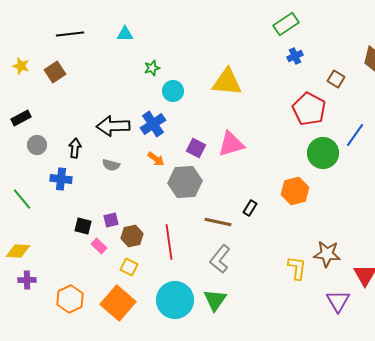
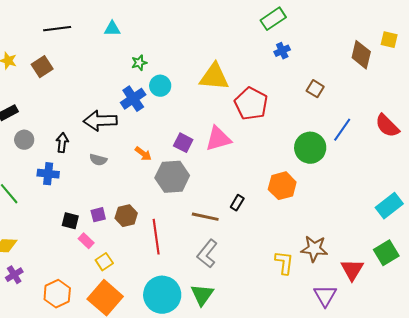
brown square: (336, 79) -> (315, 89), moved
red pentagon: (309, 109) -> (251, 104), moved
blue cross: (153, 124) -> (133, 99), moved
brown hexagon: (132, 236) -> (126, 216), moved
yellow square: (129, 267) -> (104, 262), moved, turned 30
purple cross: (27, 280) -> (14, 275), turned -30

